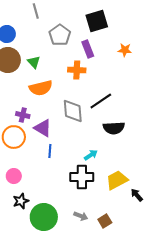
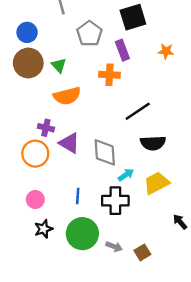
gray diamond: (73, 111) -> (105, 152), moved
blue line: (50, 151) -> (78, 196), moved
yellow trapezoid: (117, 180) -> (157, 183), moved
green circle: (44, 217) -> (82, 234), moved

